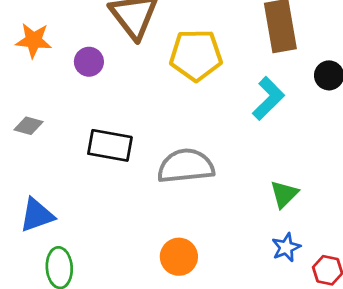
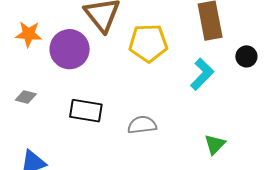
purple circle: (89, 62) -> (70, 49), size x1.8
gray semicircle: (186, 166) -> (142, 125), size x0.7

